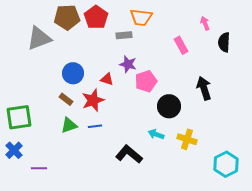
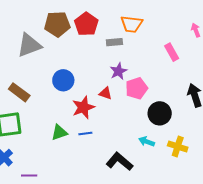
purple star: (128, 64) -> (118, 71), turned 30
red triangle: (107, 79) -> (105, 93), moved
brown rectangle: (66, 99) -> (19, 92), moved, size x1.5

